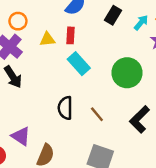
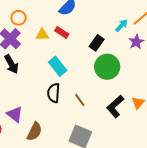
black rectangle: (113, 15) -> (97, 43), moved
red rectangle: (71, 35) -> (62, 32), turned -64
cyan rectangle: (79, 64) -> (58, 66), moved

